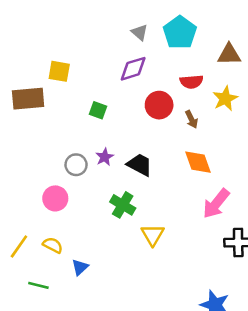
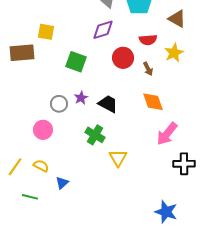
brown triangle: (229, 54) -> (177, 19), turned 30
green square: (98, 110) -> (76, 62), size x1.5

